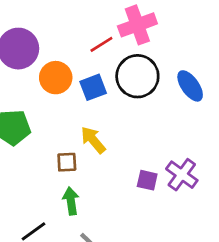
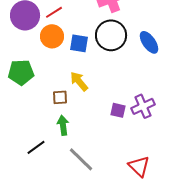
red line: (101, 44) -> (54, 12), moved
blue square: (93, 87) -> (79, 43), turned 30
purple cross: (182, 175) -> (143, 106), turned 30

